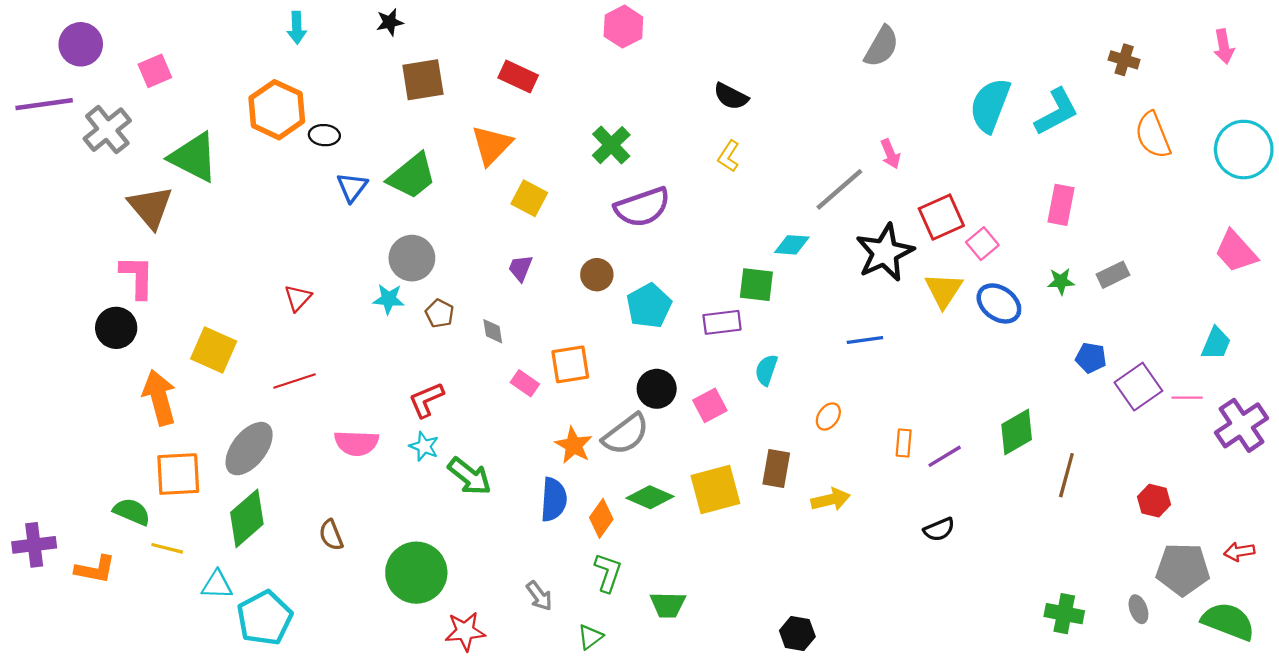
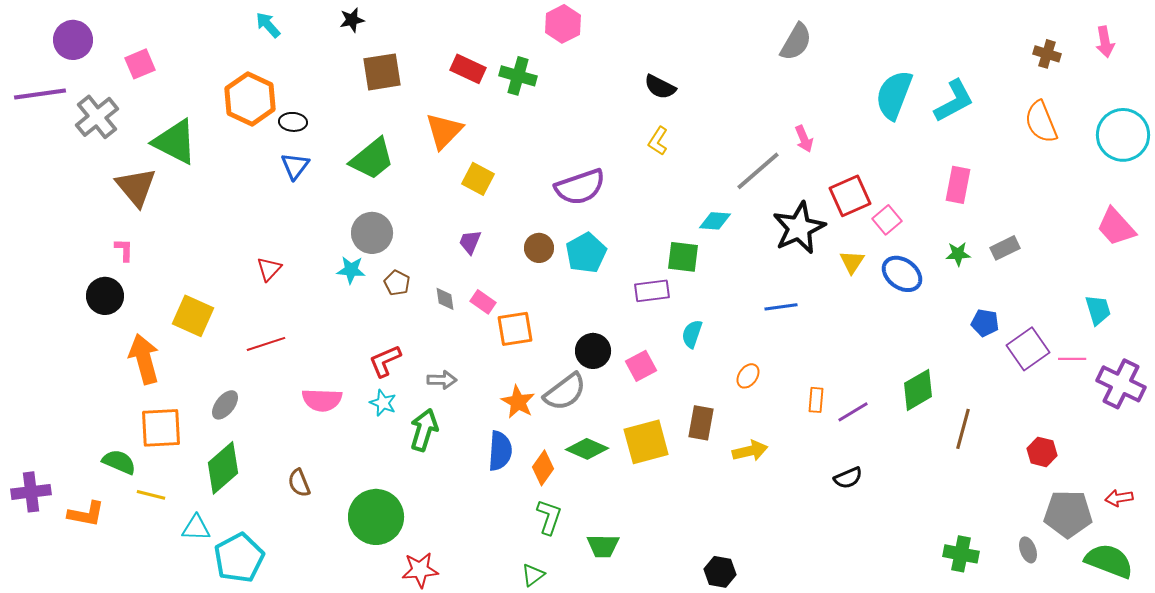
cyan arrow: (297, 28) -> (268, 25), turned 140
brown cross: (1124, 60) -> (1047, 54), moved
green cross: (611, 145) -> (518, 76), moved, turned -30
blue triangle: (352, 187) -> (295, 166), moved
pink L-shape: (137, 277) -> (124, 250), size x0.6
yellow triangle: (944, 290) -> (852, 262), size x0.7
cyan pentagon: (649, 306) -> (586, 253), moved
cyan trapezoid: (1216, 343) -> (1098, 310), turned -40
pink rectangle: (525, 383) -> (483, 302), moved
purple cross: (1241, 425) -> (1121, 384), turned -30
gray ellipse: (249, 449) -> (225, 405), size x0.6
green arrow: (469, 476) -> (424, 430), turned -111
gray arrow: (539, 596) -> (442, 380), moved, turned -52

